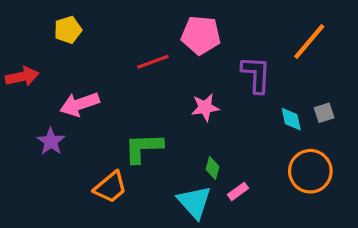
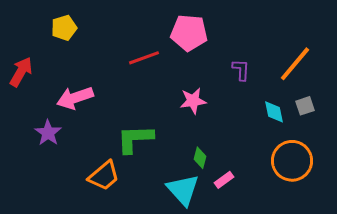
orange line: (309, 41) -> (295, 64), moved
purple L-shape: (256, 74) -> (241, 70), size x0.6
red arrow: (22, 77) -> (21, 72), turned -48

